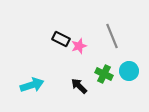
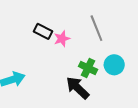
black arrow: (79, 86) -> (78, 88), moved, size x1.4

